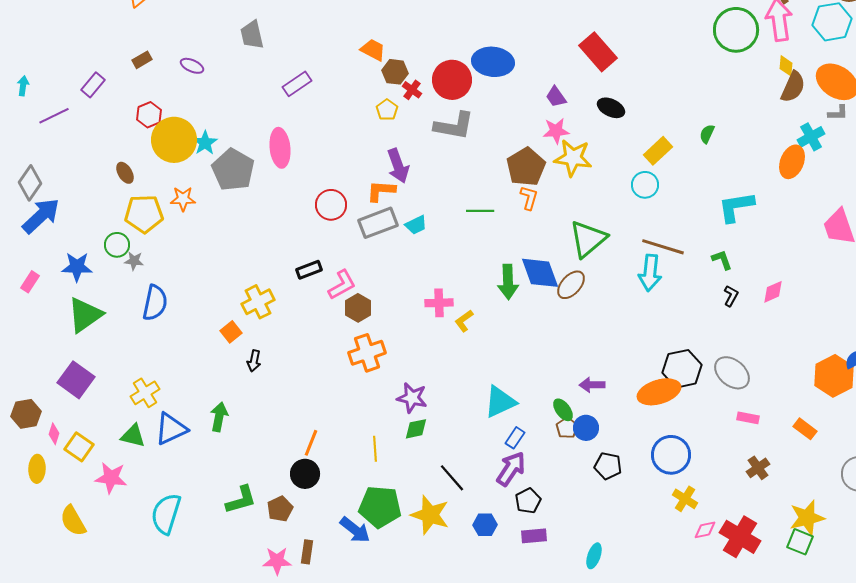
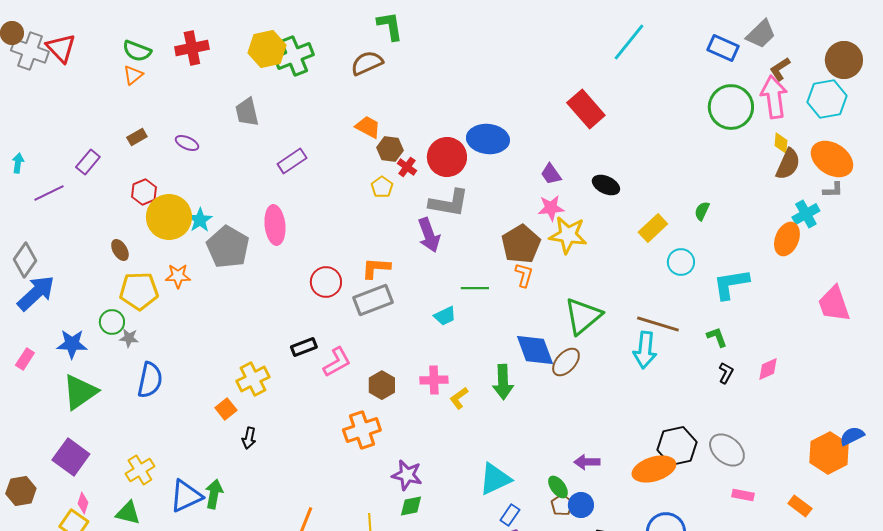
red rectangle: (598, 52) -> (586, 109), moved
purple arrow: (398, 166) -> (429, 235), moved
cyan circle: (645, 185) -> (681, 262), moved
cyan trapezoid: (416, 225) -> (445, 316), moved
green arrow: (508, 282) -> (503, 382), moved
brown hexagon: (358, 308) -> (382, 385), moved
blue triangle: (171, 429) -> (186, 496), moved
pink diamond: (54, 434) -> (83, 503), moved

